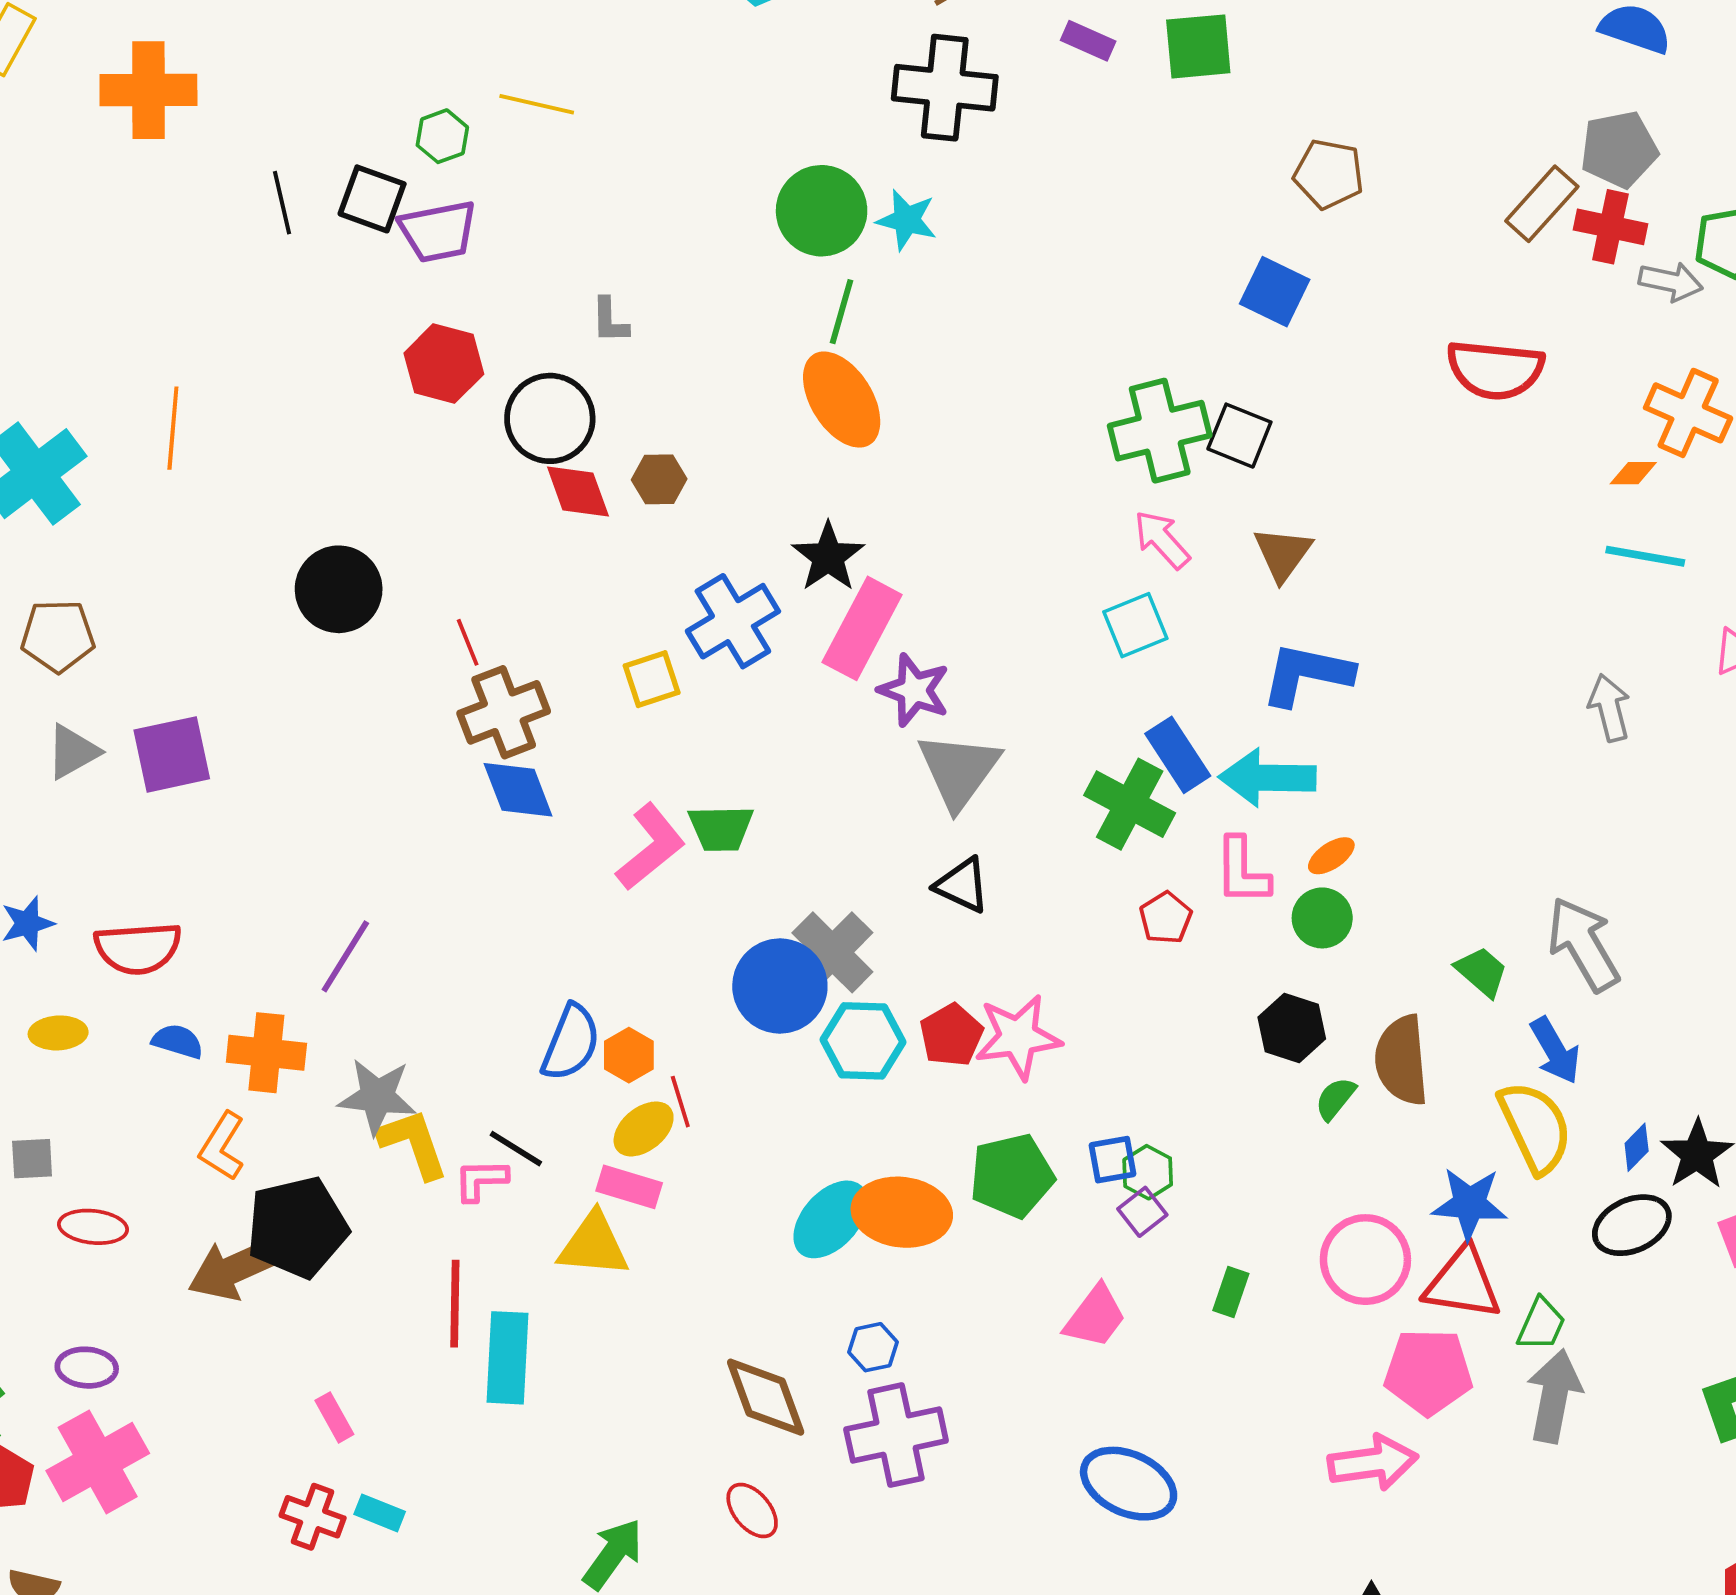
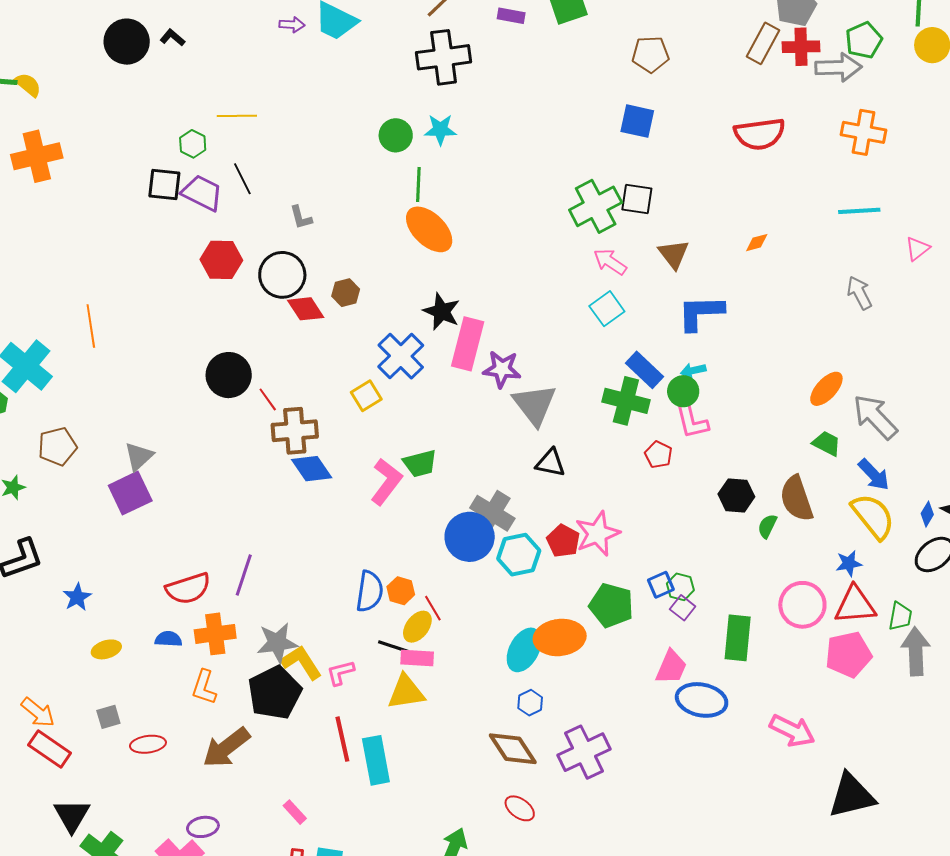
black line: (282, 203) -> (242, 179), moved
green circle: (822, 211) -> (396, 135), size x0.7
purple trapezoid: (438, 231) -> (202, 193), turned -129
gray arrow: (1671, 282) -> (838, 67), size x1.4
orange diamond: (1633, 473) -> (757, 243), moved
black circle: (339, 589) -> (229, 375), moved
brown cross: (504, 712) -> (295, 431), turned 30
gray triangle: (73, 752) -> (139, 456), moved
cyan arrow: (1267, 778) -> (693, 371), size x0.5
orange ellipse: (1331, 856) -> (826, 389), moved, size x1.5
green circle: (1322, 918) -> (683, 391), moved
red semicircle: (138, 948) -> (188, 588), moved
black line: (516, 1149) -> (393, 646), moved
green pentagon: (1012, 1176) -> (611, 605), turned -30
blue star: (1469, 1204) -> (849, 563), size x0.7
black pentagon: (297, 1227) -> (275, 693), moved
green rectangle: (1231, 1292) -> (738, 638), size x1.8
blue hexagon: (873, 1347) -> (530, 703), moved
purple ellipse: (87, 1368) -> (203, 827), moved
pink arrow: (1373, 1463) -> (792, 731), moved, turned 48
blue ellipse: (1129, 1484) -> (702, 700), moved

